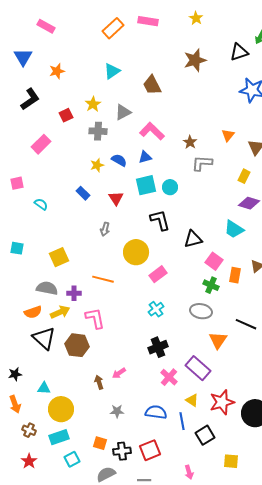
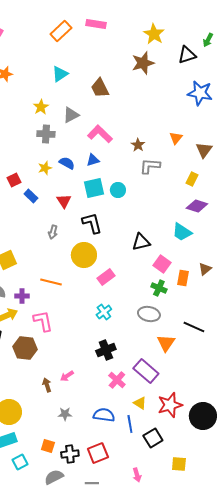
yellow star: (196, 18) -> (154, 34), moved, size x1.5
red square: (66, 115) -> (14, 180), moved
black L-shape: (160, 220) -> (92, 223), moved

